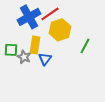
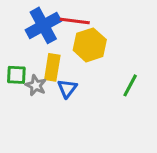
red line: (50, 14) -> (75, 21), turned 42
green line: (85, 46) -> (130, 85), moved

